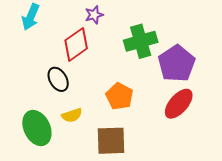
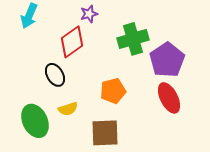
orange pentagon: (119, 96) -> (113, 91), turned 30
red ellipse: (179, 104) -> (169, 98), turned -68

